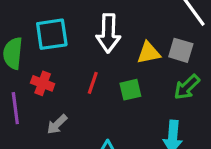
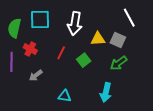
green square: (130, 90) -> (84, 60), turned -32

